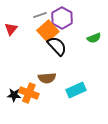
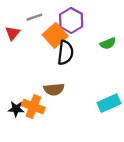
gray line: (40, 15) -> (34, 17), moved
black semicircle: (57, 46) -> (65, 53), turned 50
cyan rectangle: (76, 90) -> (109, 103), moved

